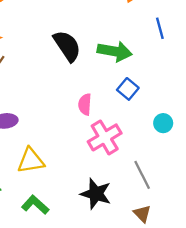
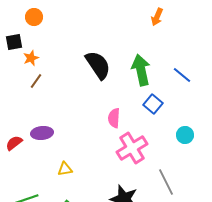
blue line: (160, 28) -> (182, 75), moved, turned -36
green arrow: (115, 51) -> (141, 70), turned -112
yellow triangle: (31, 161) -> (65, 169), size x0.6

